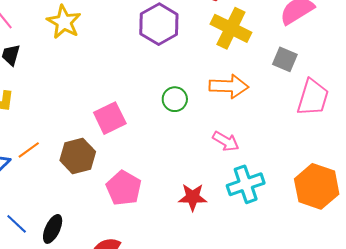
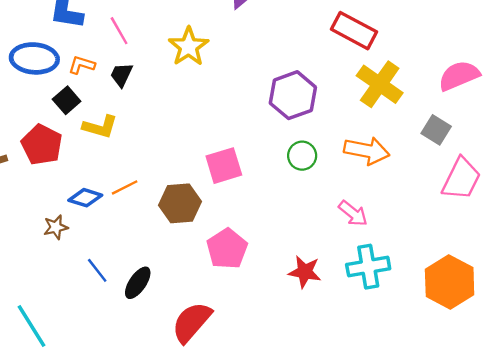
purple hexagon: (159, 24) -> (293, 95), moved

